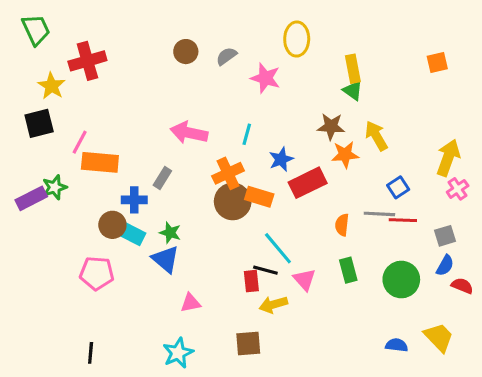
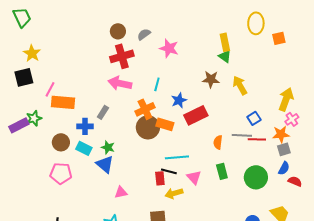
yellow ellipse: (297, 39) -> (256, 23), moved
red cross: (87, 61) -> (122, 56), moved
orange star: (345, 155) -> (281, 134), moved
brown circle: (112, 225) -> (61, 142), moved
cyan line: (278, 248) -> (177, 157), turned -55

